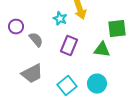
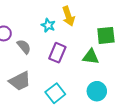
cyan circle: (97, 84) -> (97, 91), moved

